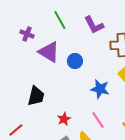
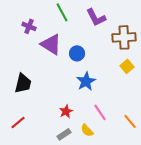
blue star: (100, 89) -> (86, 81), moved, turned 30
black trapezoid: (36, 96) -> (23, 83), moved

